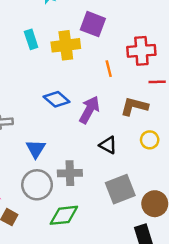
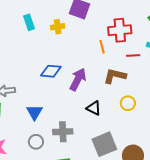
yellow cross: (66, 45) -> (58, 27), size x0.6
orange line: (109, 69) -> (102, 47), moved
blue diamond: (57, 99) -> (51, 71), turned -35
gray circle: (37, 185) -> (36, 142), size x0.6

